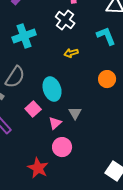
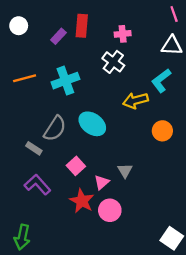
cyan L-shape: (106, 36) -> (161, 81), turned -105
yellow arrow: (71, 53) -> (135, 100), moved, size x1.5
cyan ellipse: (52, 89) -> (92, 124), moved, turned -35
red star: (38, 168) -> (82, 201), moved

